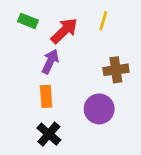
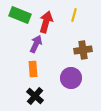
green rectangle: (28, 21) -> (20, 15), size x1.5
red arrow: (64, 31) -> (46, 22), turned -30

